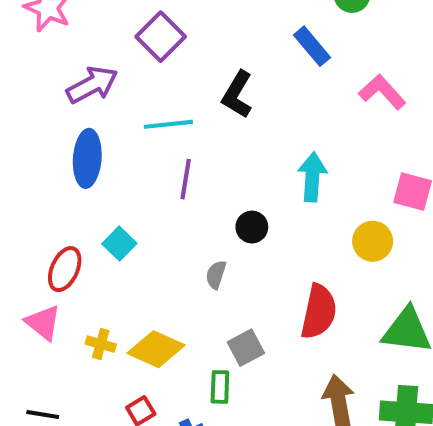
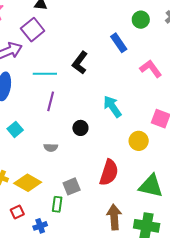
purple square: (161, 37) -> (33, 30), moved
cyan arrow: (312, 177) -> (112, 107), turned -45
gray semicircle: (216, 275) -> (51, 148), moved, turned -112

